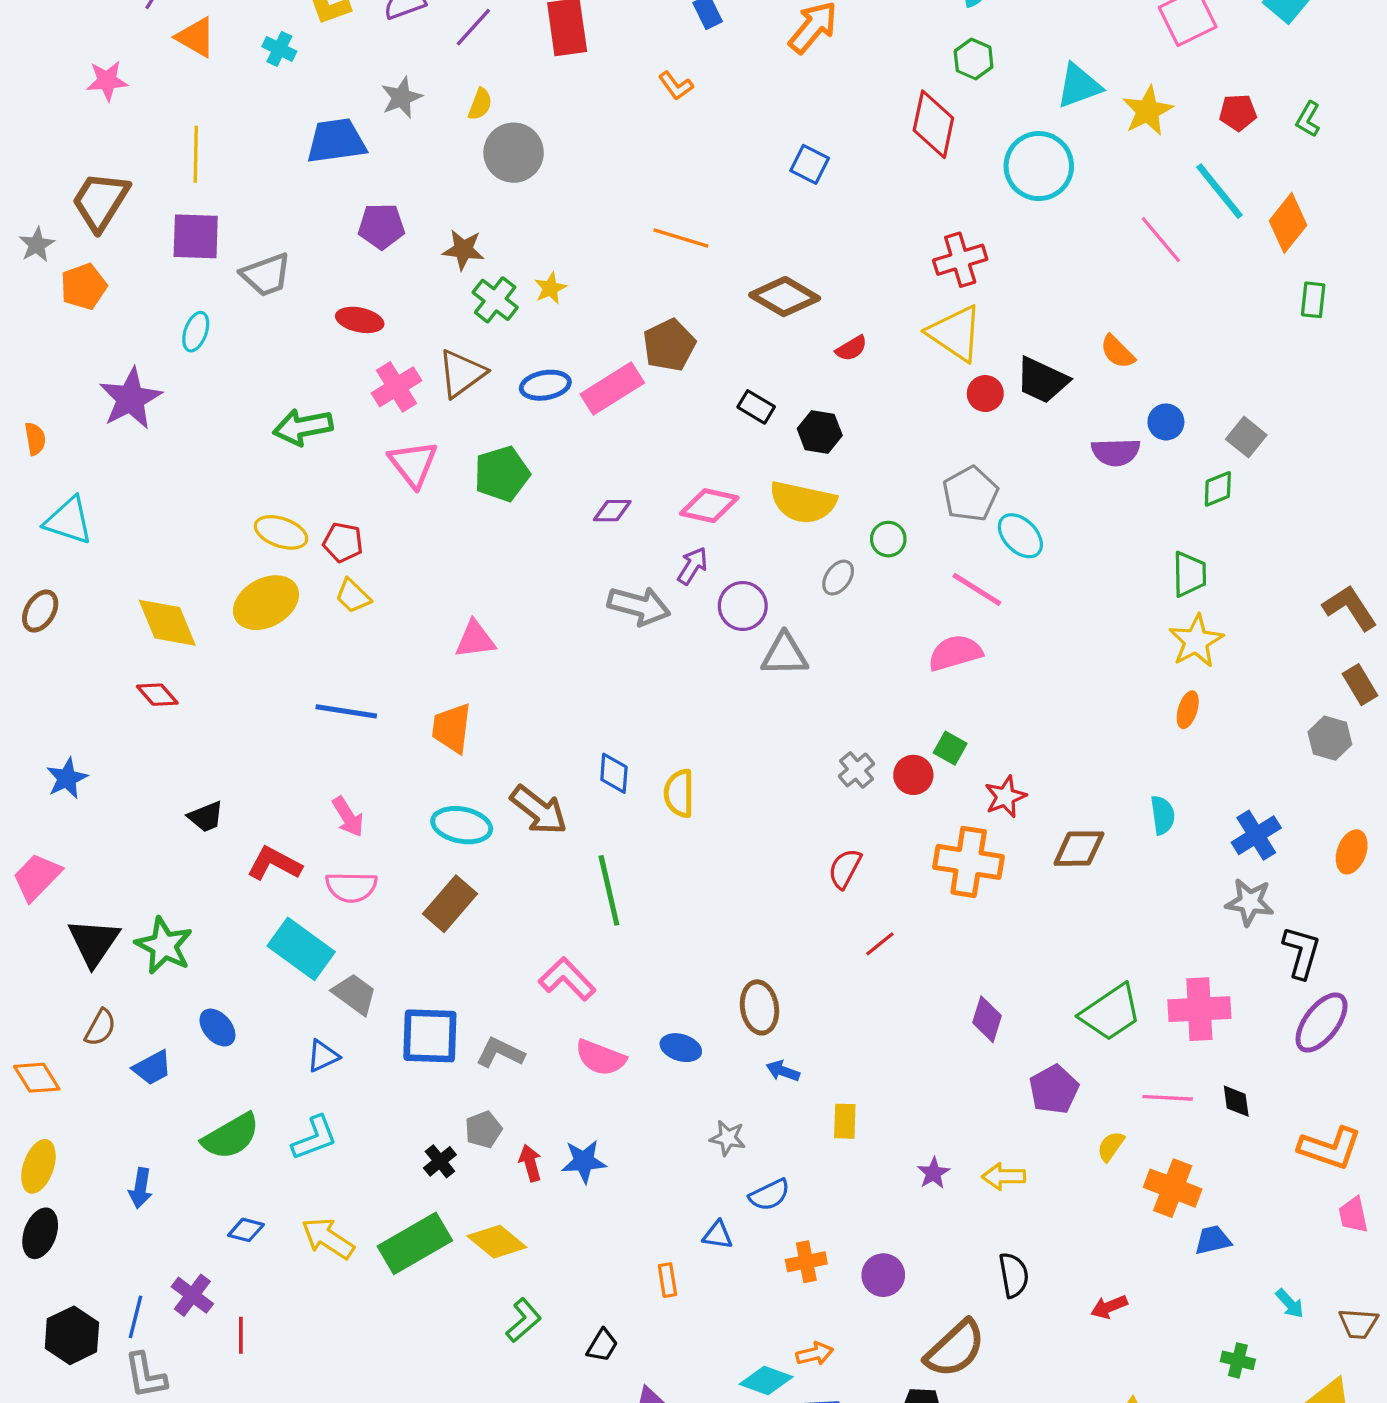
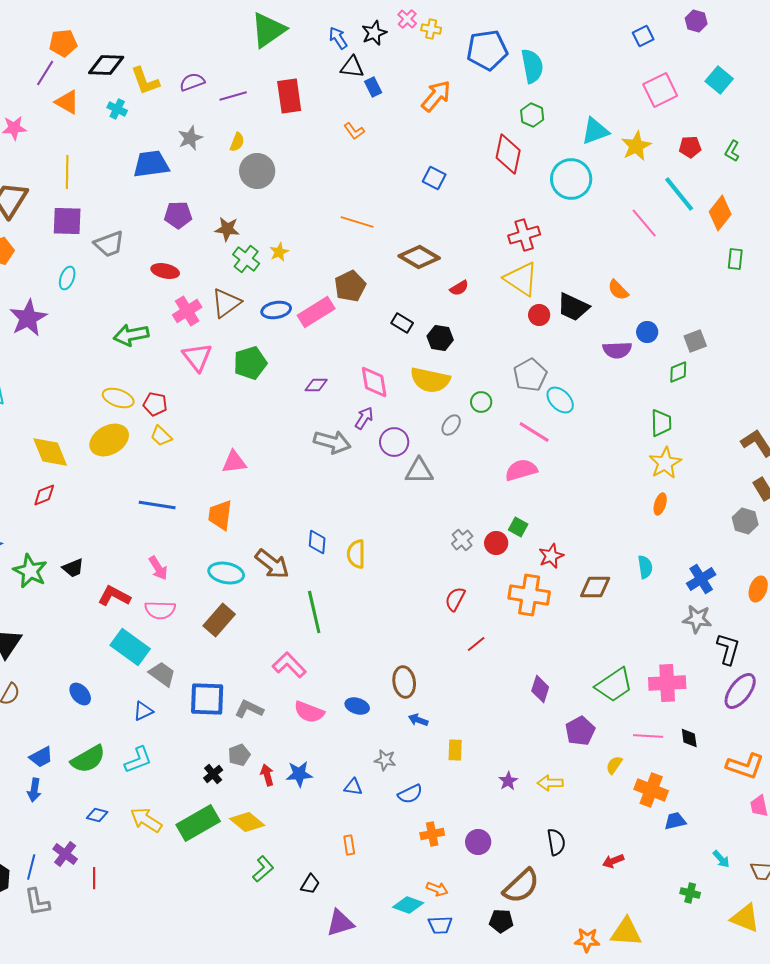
purple line: (473, 27) -> (233, 96), turned 32
gray square: (1246, 437) -> (695, 341), turned 30
pink diamond: (709, 506) -> (374, 382), turned 68
red diamond: (157, 695) -> (44, 495), turned -70
green star: (164, 946) -> (30, 571), moved
blue trapezoid: (152, 1068) -> (41, 757), moved
blue triangle: (718, 1235) -> (353, 787), moved
orange arrow: (815, 1354) -> (437, 889), turned 35

